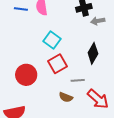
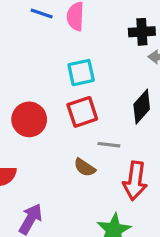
cyan square: (52, 40) -> (81, 73), turned 30
red arrow: (98, 99) -> (135, 181), turned 45

